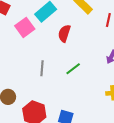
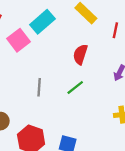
red semicircle: (64, 33) -> (80, 54), moved

